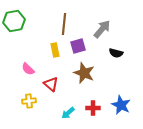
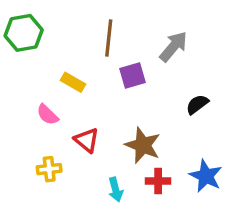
yellow rectangle: (55, 50) -> (73, 82), moved, turned -48
black semicircle: (116, 53) -> (197, 104), moved, turned 128
brown star: (84, 73) -> (143, 145), moved
cyan arrow: (68, 113) -> (116, 189), turned -64

